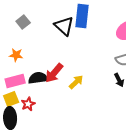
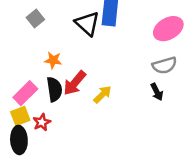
orange star: (16, 55) -> (53, 60), moved
black semicircle: (38, 78) -> (54, 89), turned 90
pink rectangle: (15, 81) -> (25, 93), turned -30

